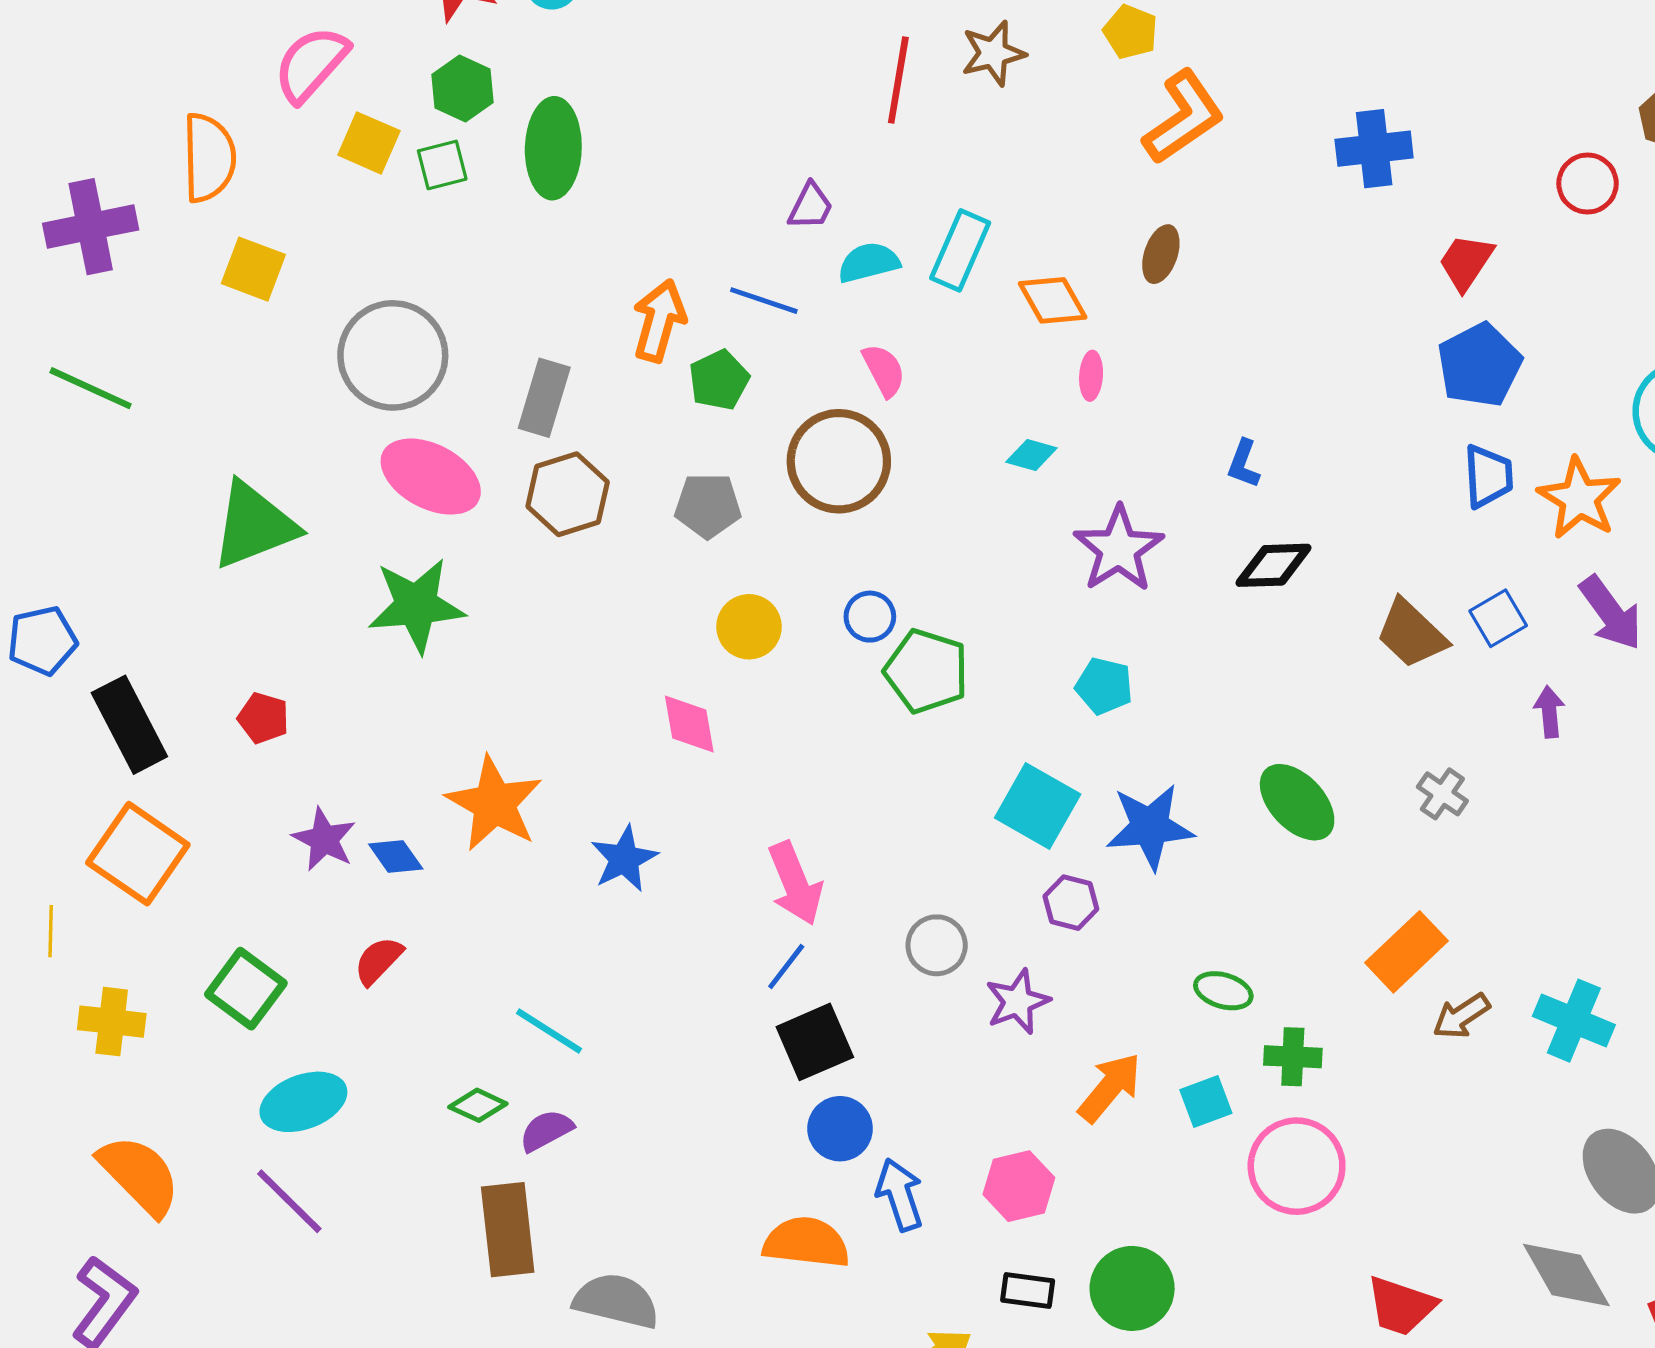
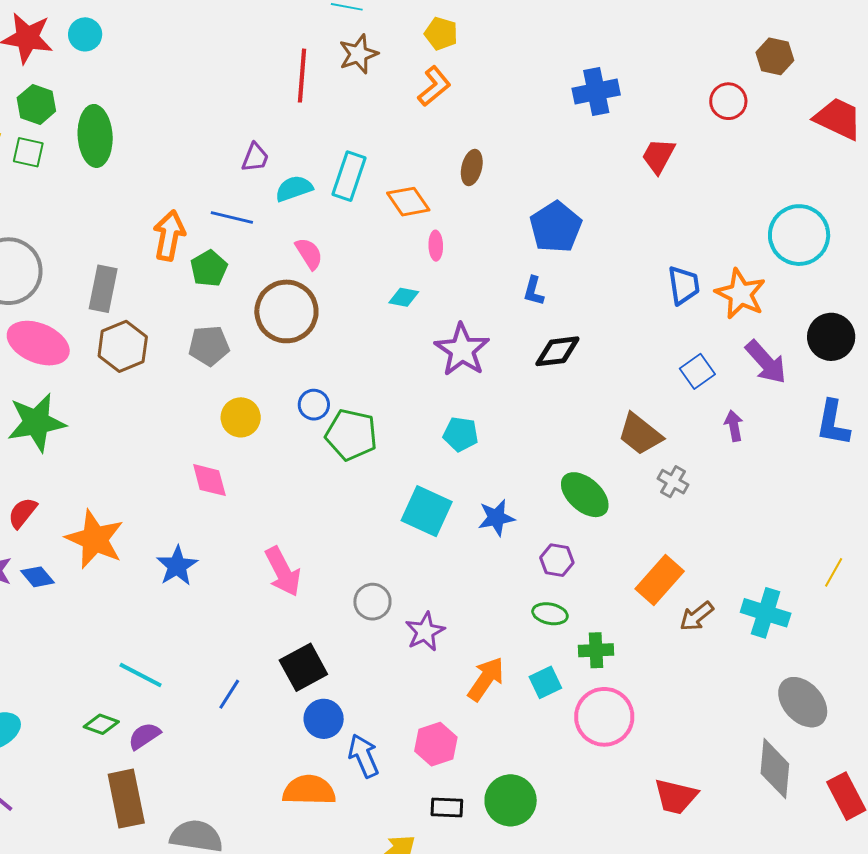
orange L-shape: (1184, 117) -> (434, 86), moved, size x0.7
green square: (442, 165) -> (28, 152), turned 32
blue pentagon: (1480, 365) -> (556, 227), moved
brown trapezoid: (1411, 634) -> (640, 434), moved
blue star: (1150, 827) -> (496, 518), size x0.7
purple hexagon: (1071, 903) -> (557, 560), moved
red semicircle: (378, 961) -> (22, 513), moved
blue line: (786, 967) -> (229, 694), moved
gray diamond: (1566, 1275) -> (775, 769), turned 40

